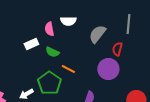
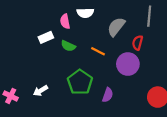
orange line: (68, 69) -> (98, 51), moved
green pentagon: (49, 83) -> (80, 82), moved

